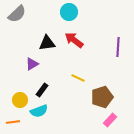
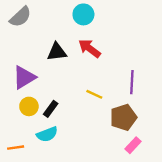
purple line: (118, 47) -> (132, 82), moved
purple triangle: (32, 64) -> (24, 77), moved, size x1.5
yellow circle: (20, 100) -> (29, 106), moved

